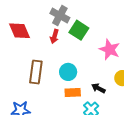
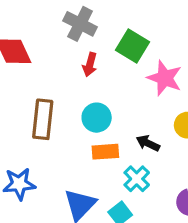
green square: (79, 30) -> (133, 46), moved
red arrow: (54, 36) -> (90, 65), moved

